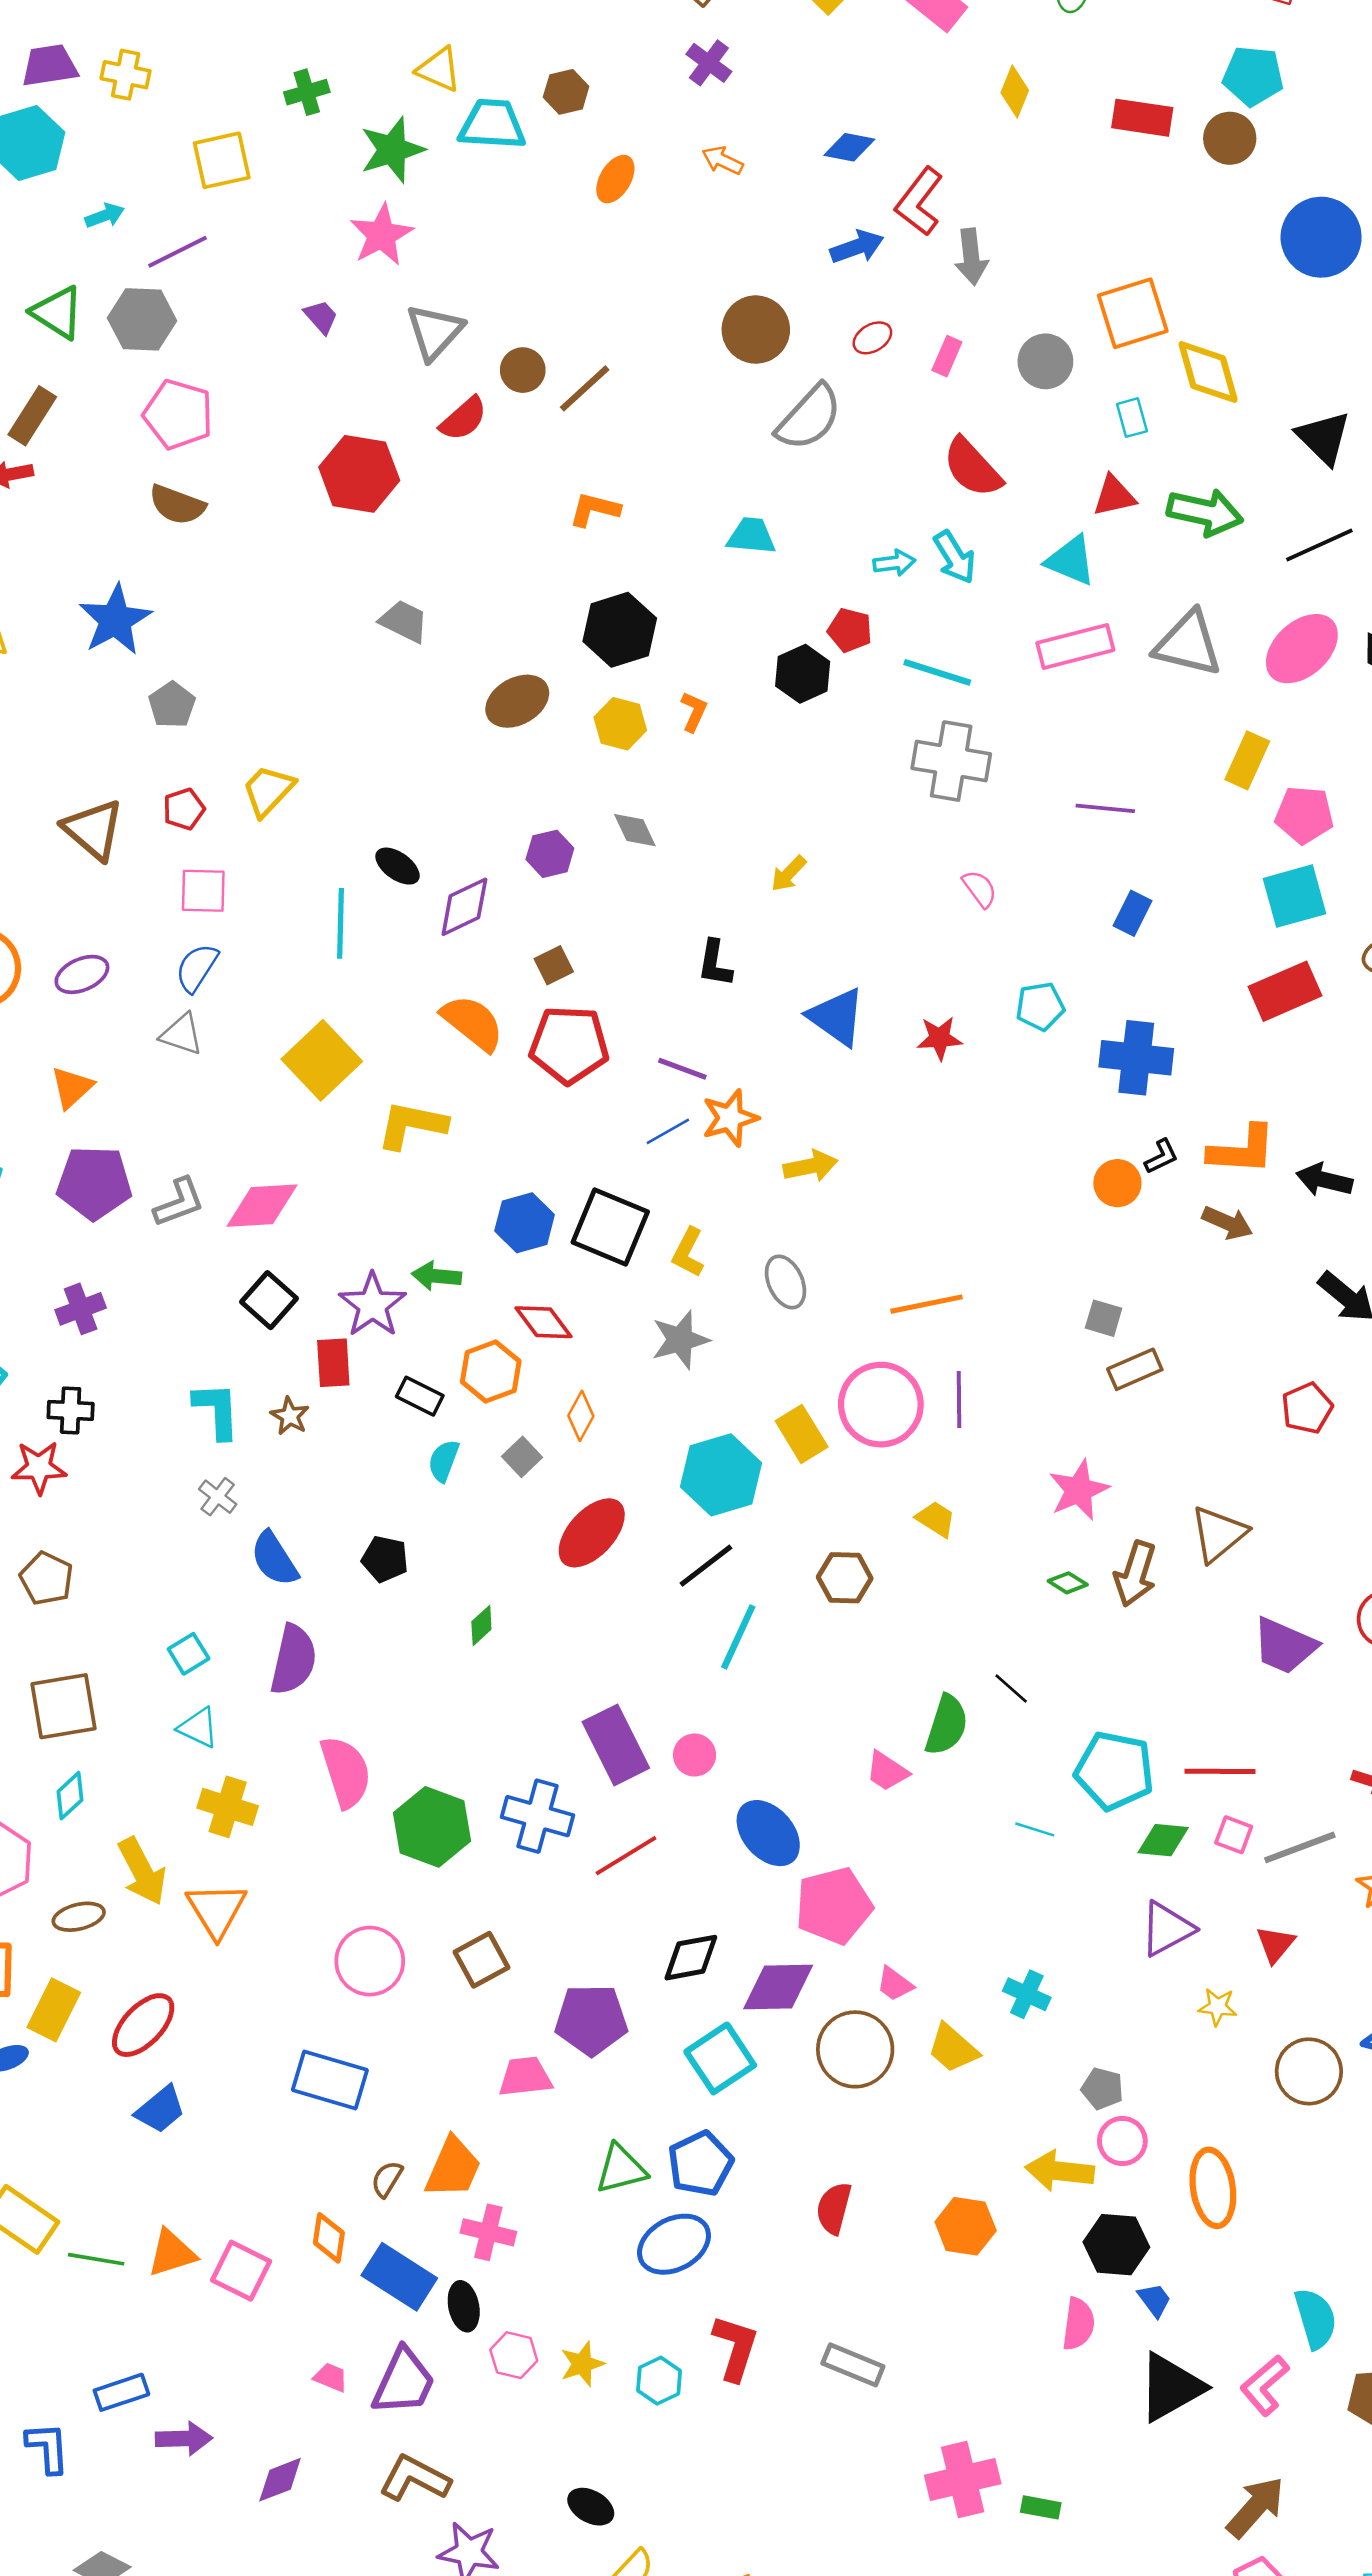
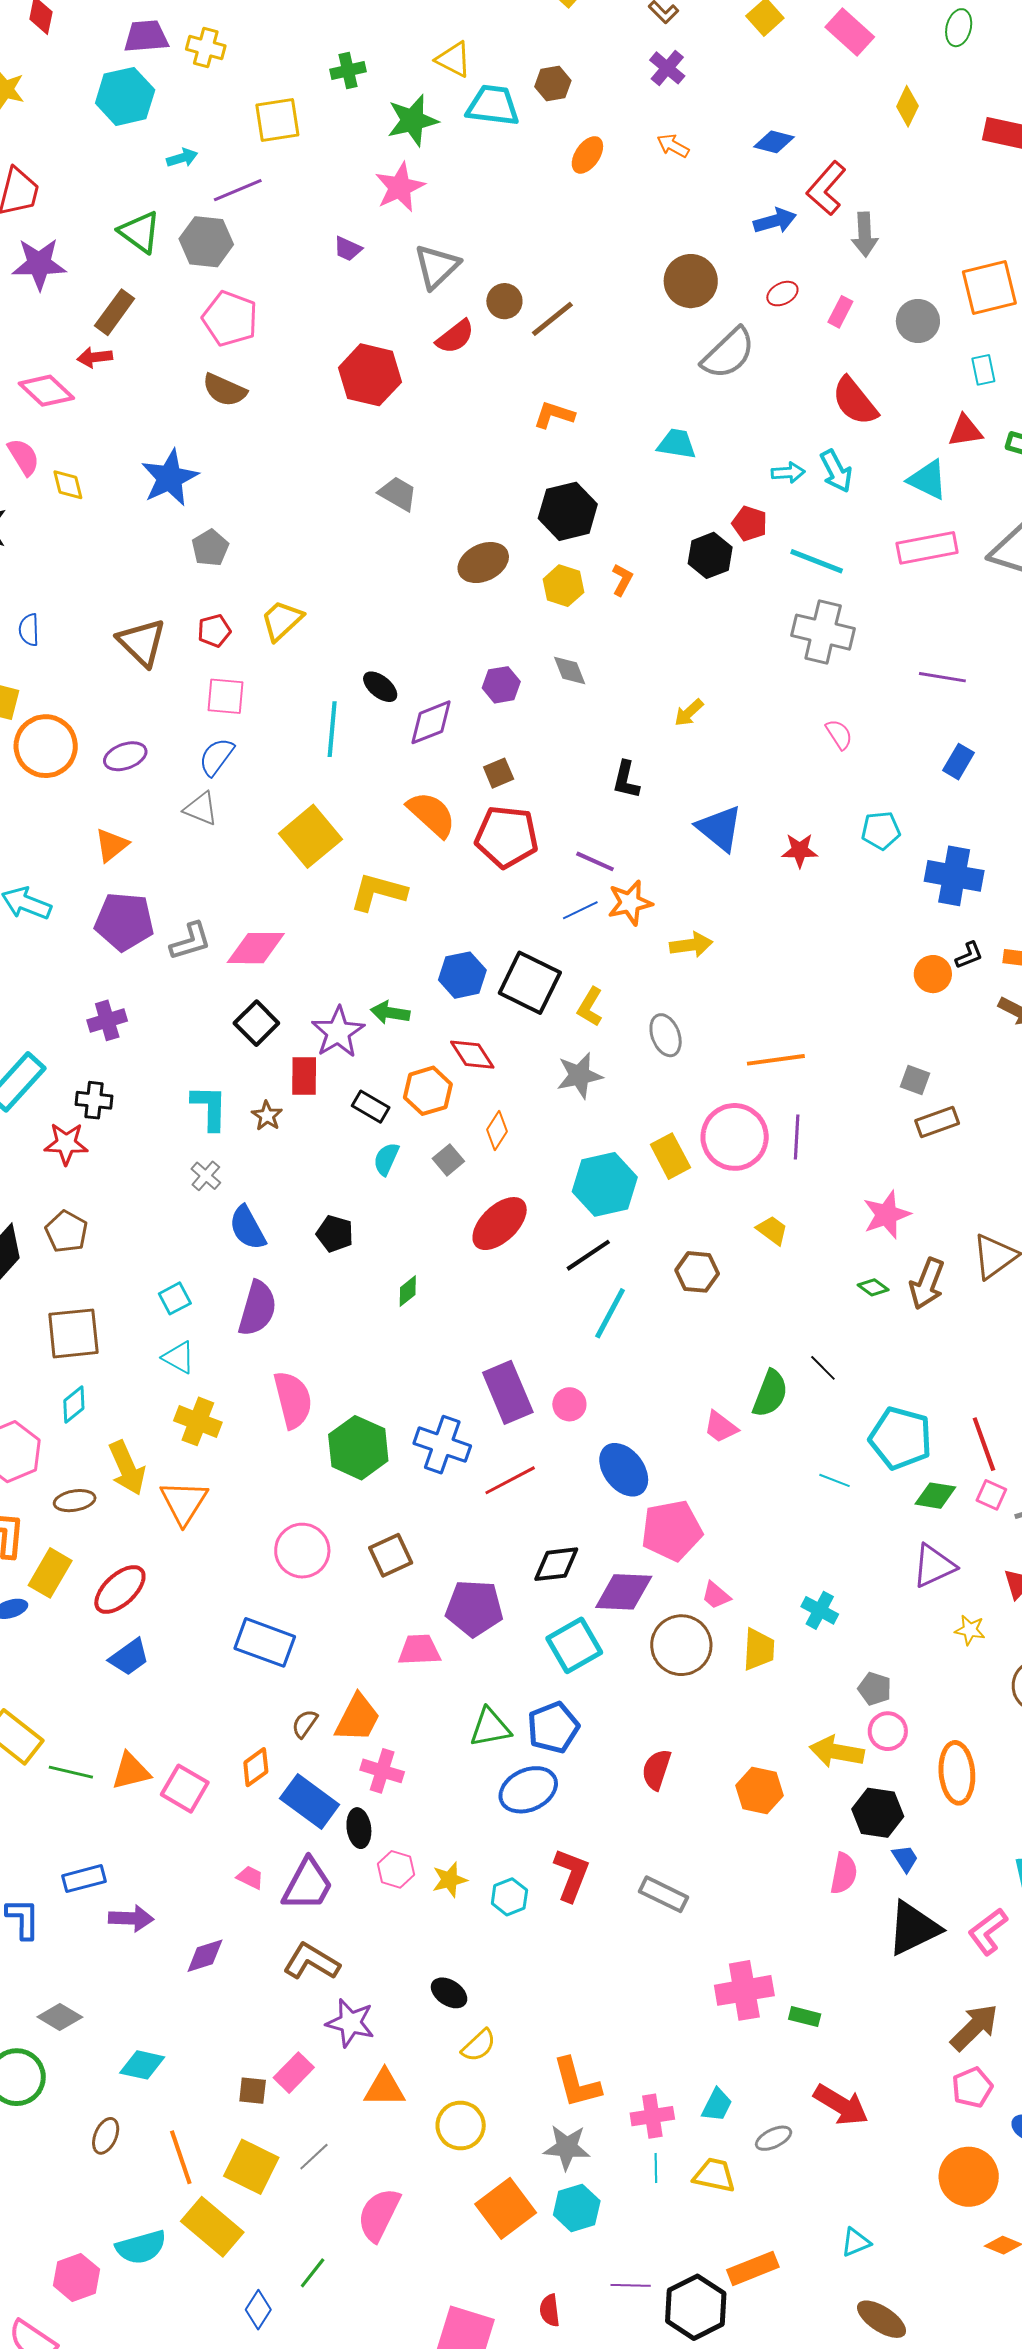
purple trapezoid: (321, 317) -> (348, 249), turned 152
red line: (1220, 1771) -> (984, 1444), turned 66
yellow trapezoid: (953, 2048) -> (759, 1649), turned -132
orange diamond: (329, 2238) -> (256, 1767), turned 42

